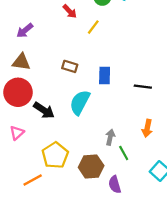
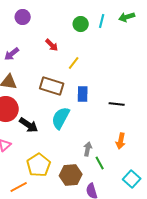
red arrow: (70, 11) -> (52, 45), moved
yellow line: (93, 27) -> (74, 63), moved
brown rectangle: (70, 66) -> (52, 86), size x1.6

